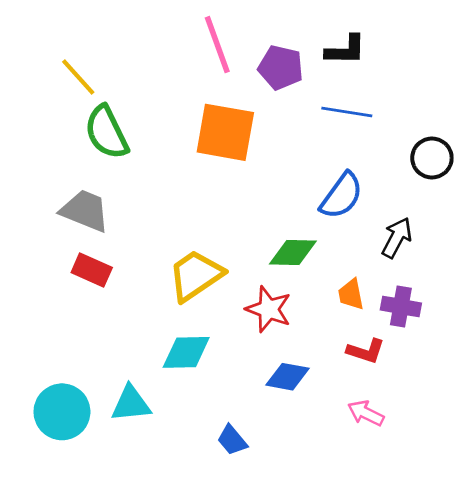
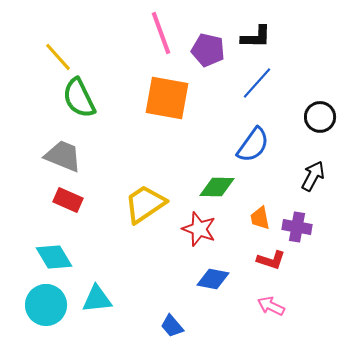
blue line: (347, 112) -> (257, 83), turned -57
black arrow: (397, 238) -> (313, 176), moved
cyan diamond: (186, 352) -> (54, 257), moved, turned 60

